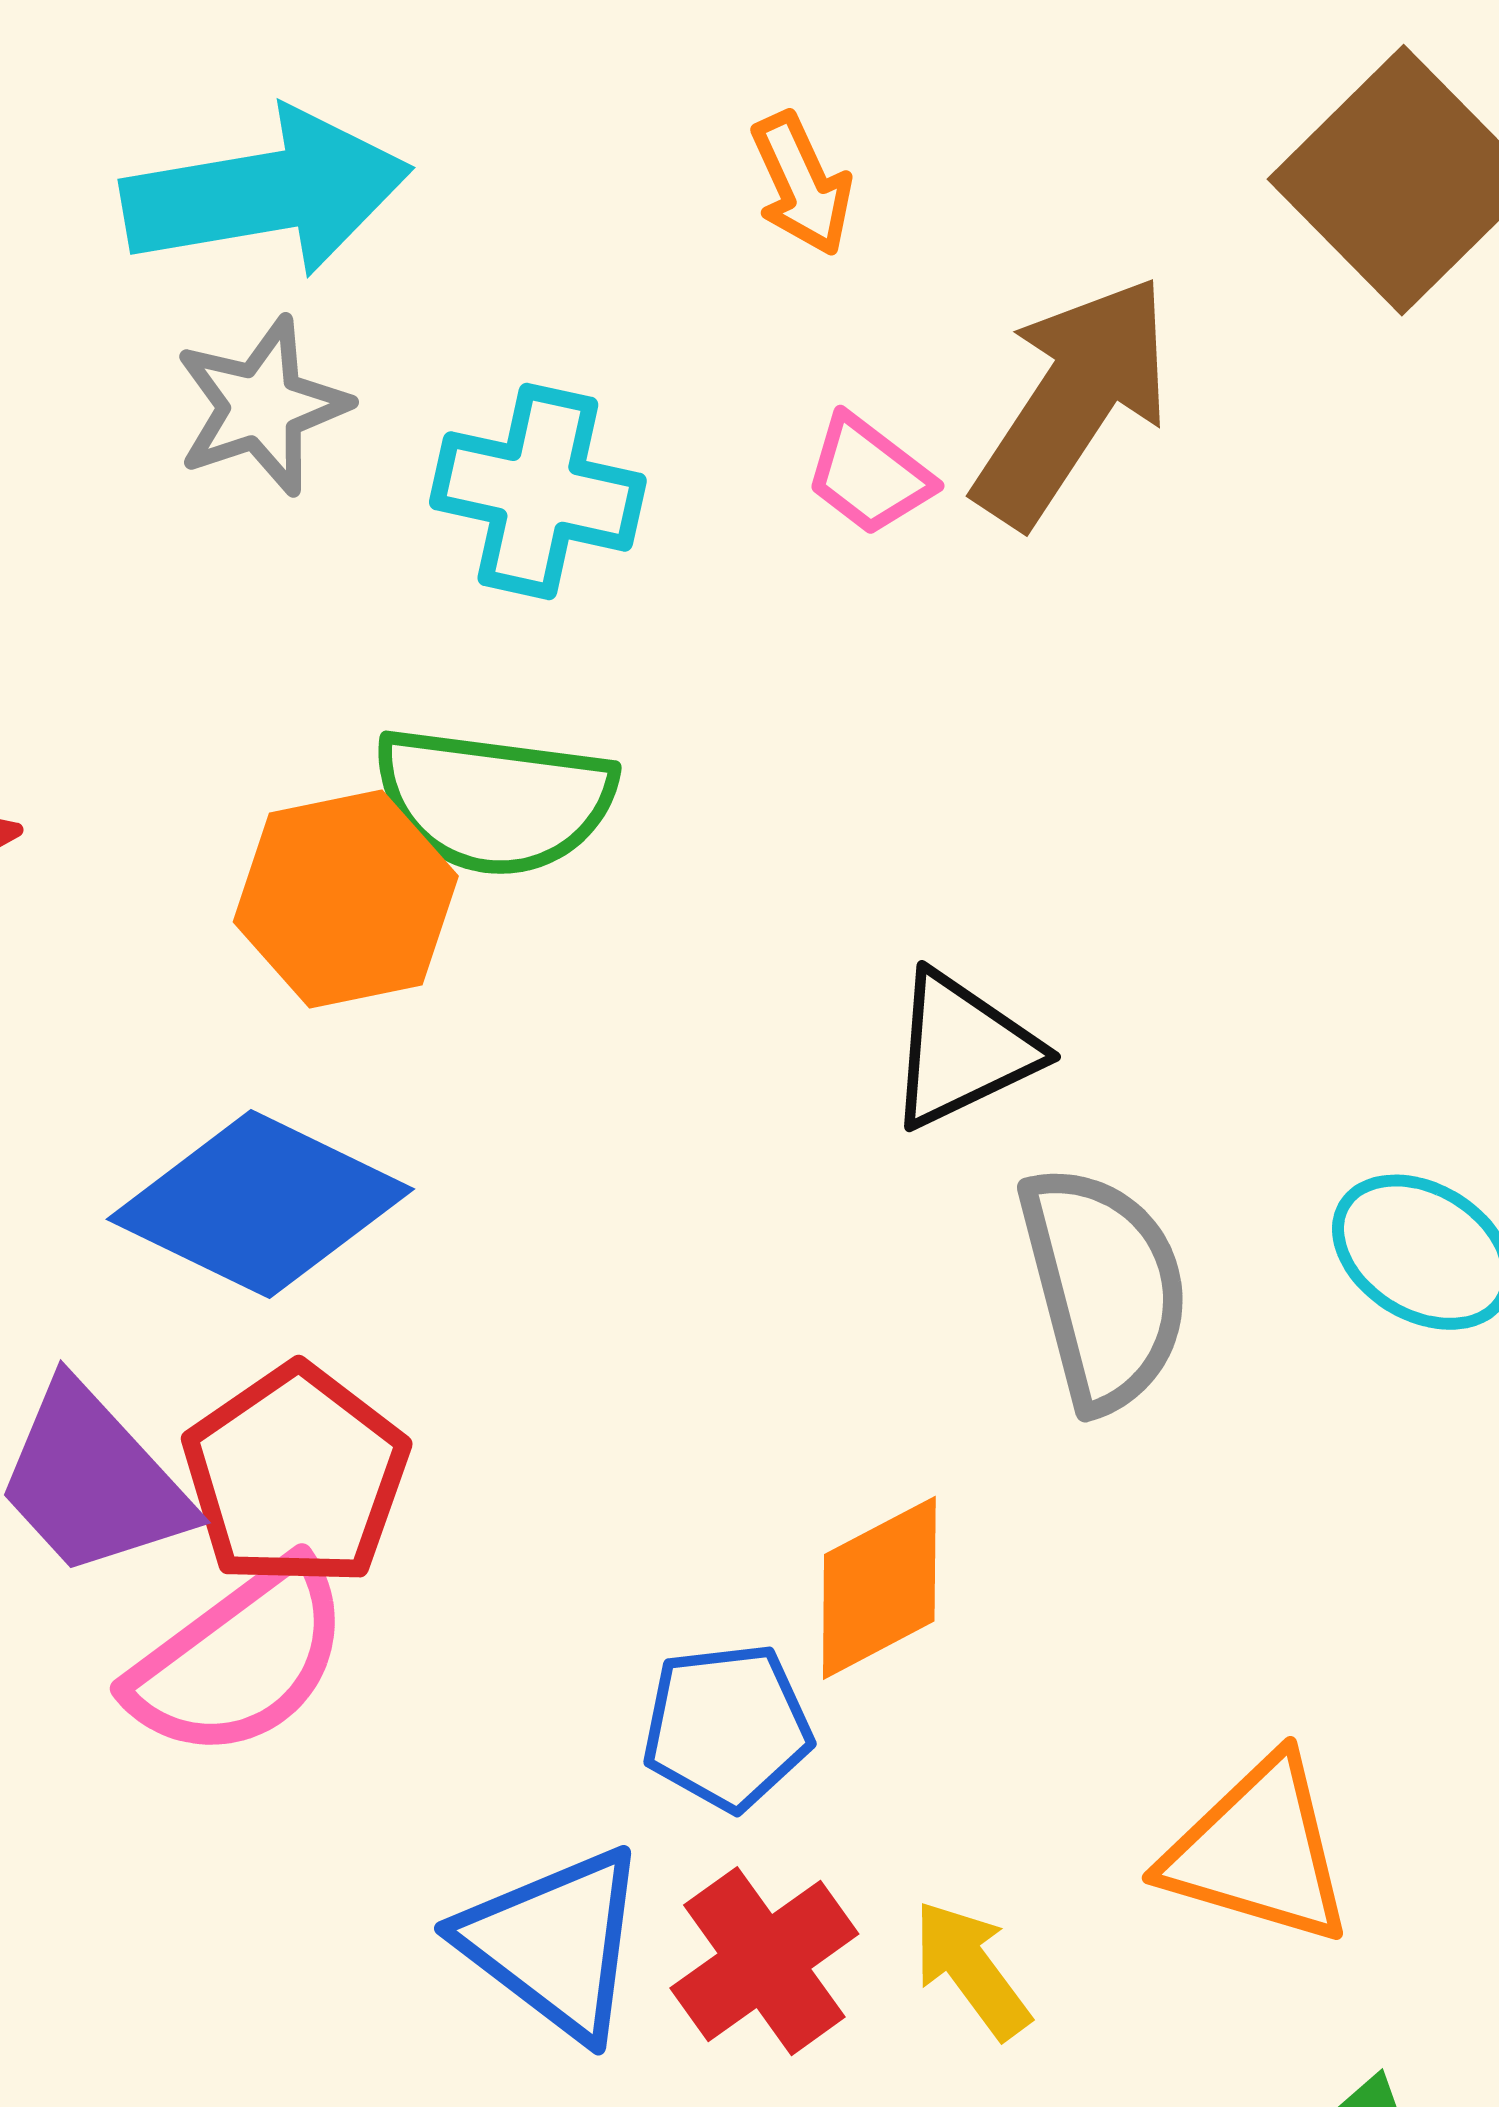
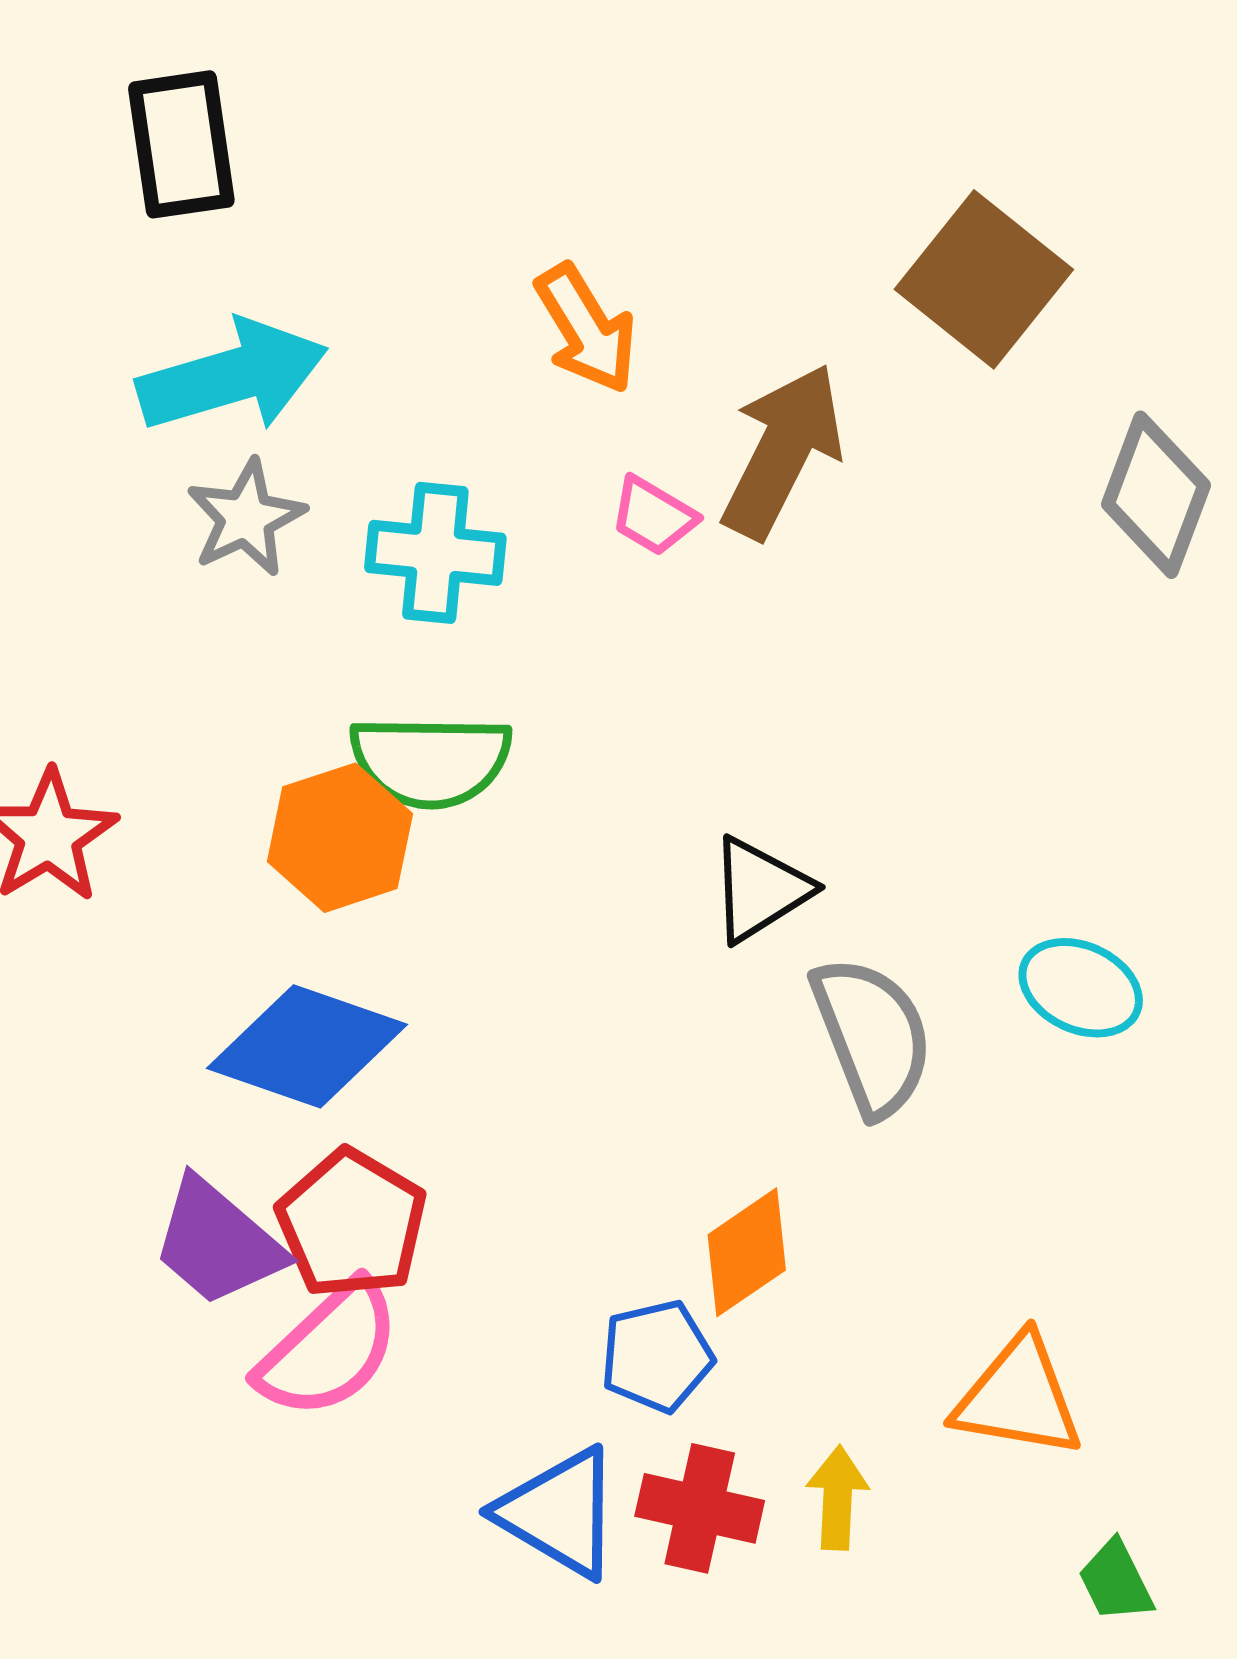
orange arrow: (802, 184) -> (586, 329), size x1.4
red cross: (764, 1961) -> (700, 1508), turned -35
yellow arrow: (971, 1969) -> (837, 1498), turned 46

